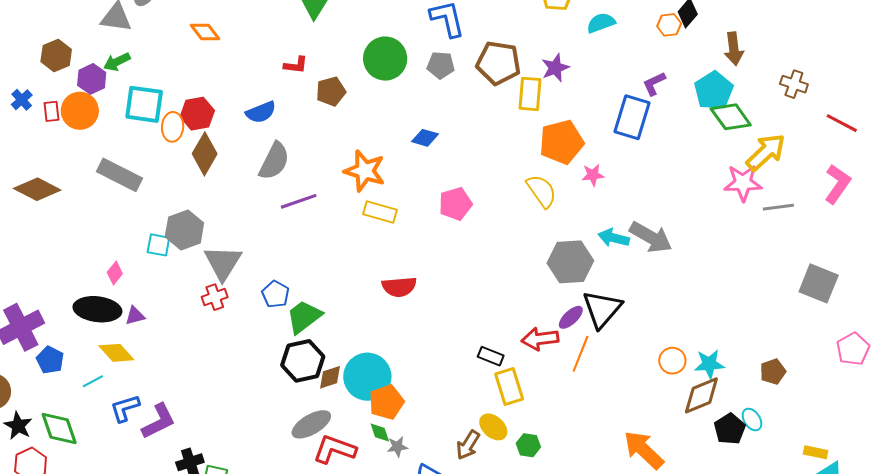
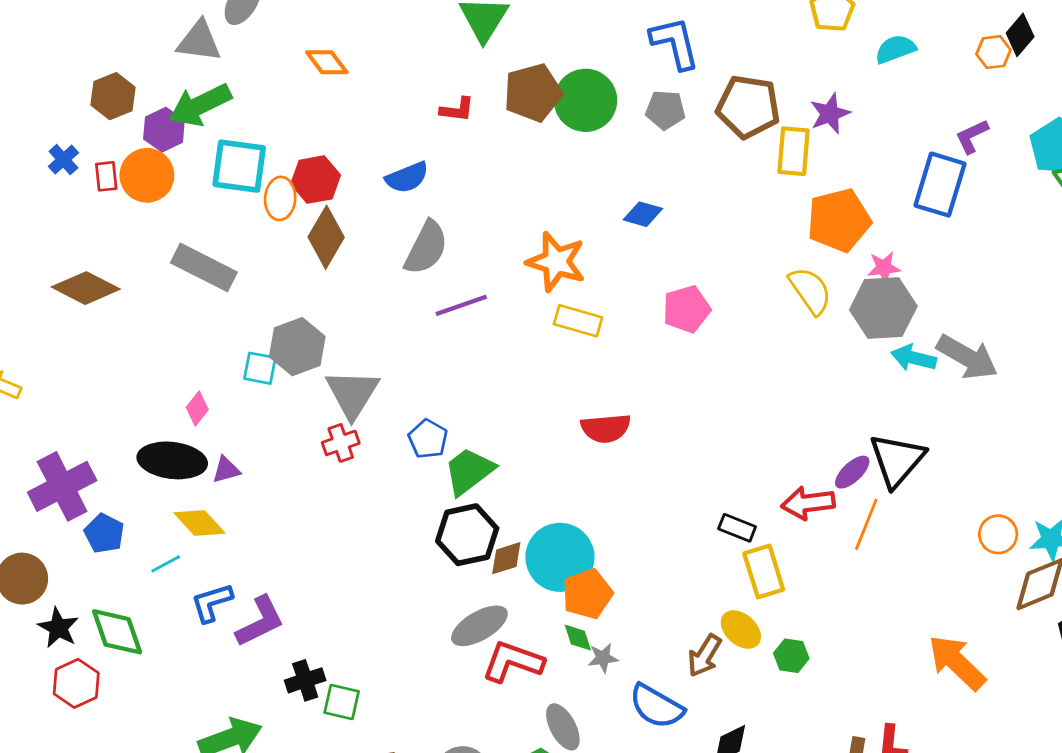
green arrow: (117, 62) -> (200, 105), size x1.6
brown pentagon: (331, 91) -> (533, 93), moved, size x1.4
gray hexagon: (570, 262) -> (883, 308), moved

